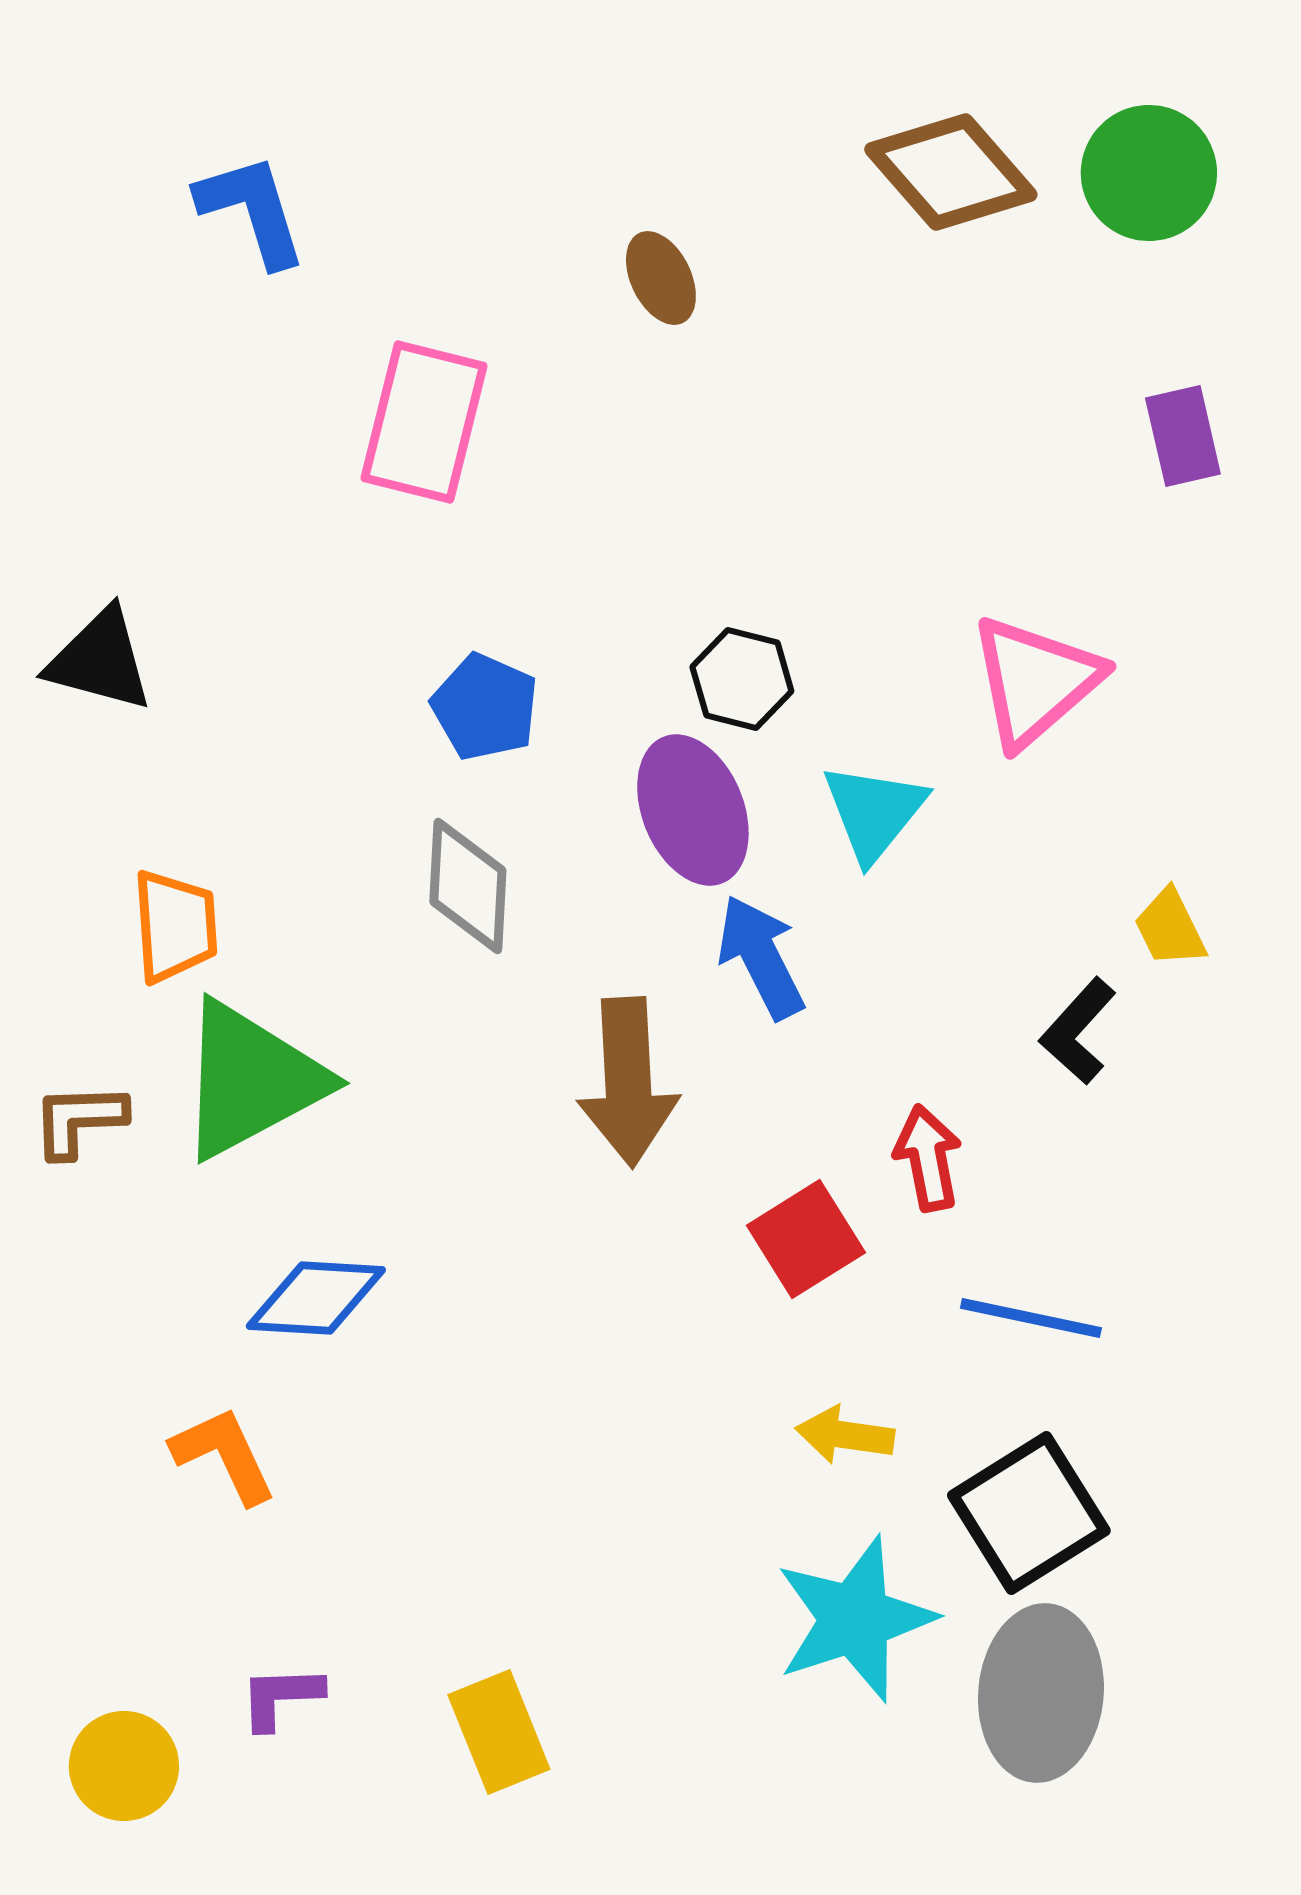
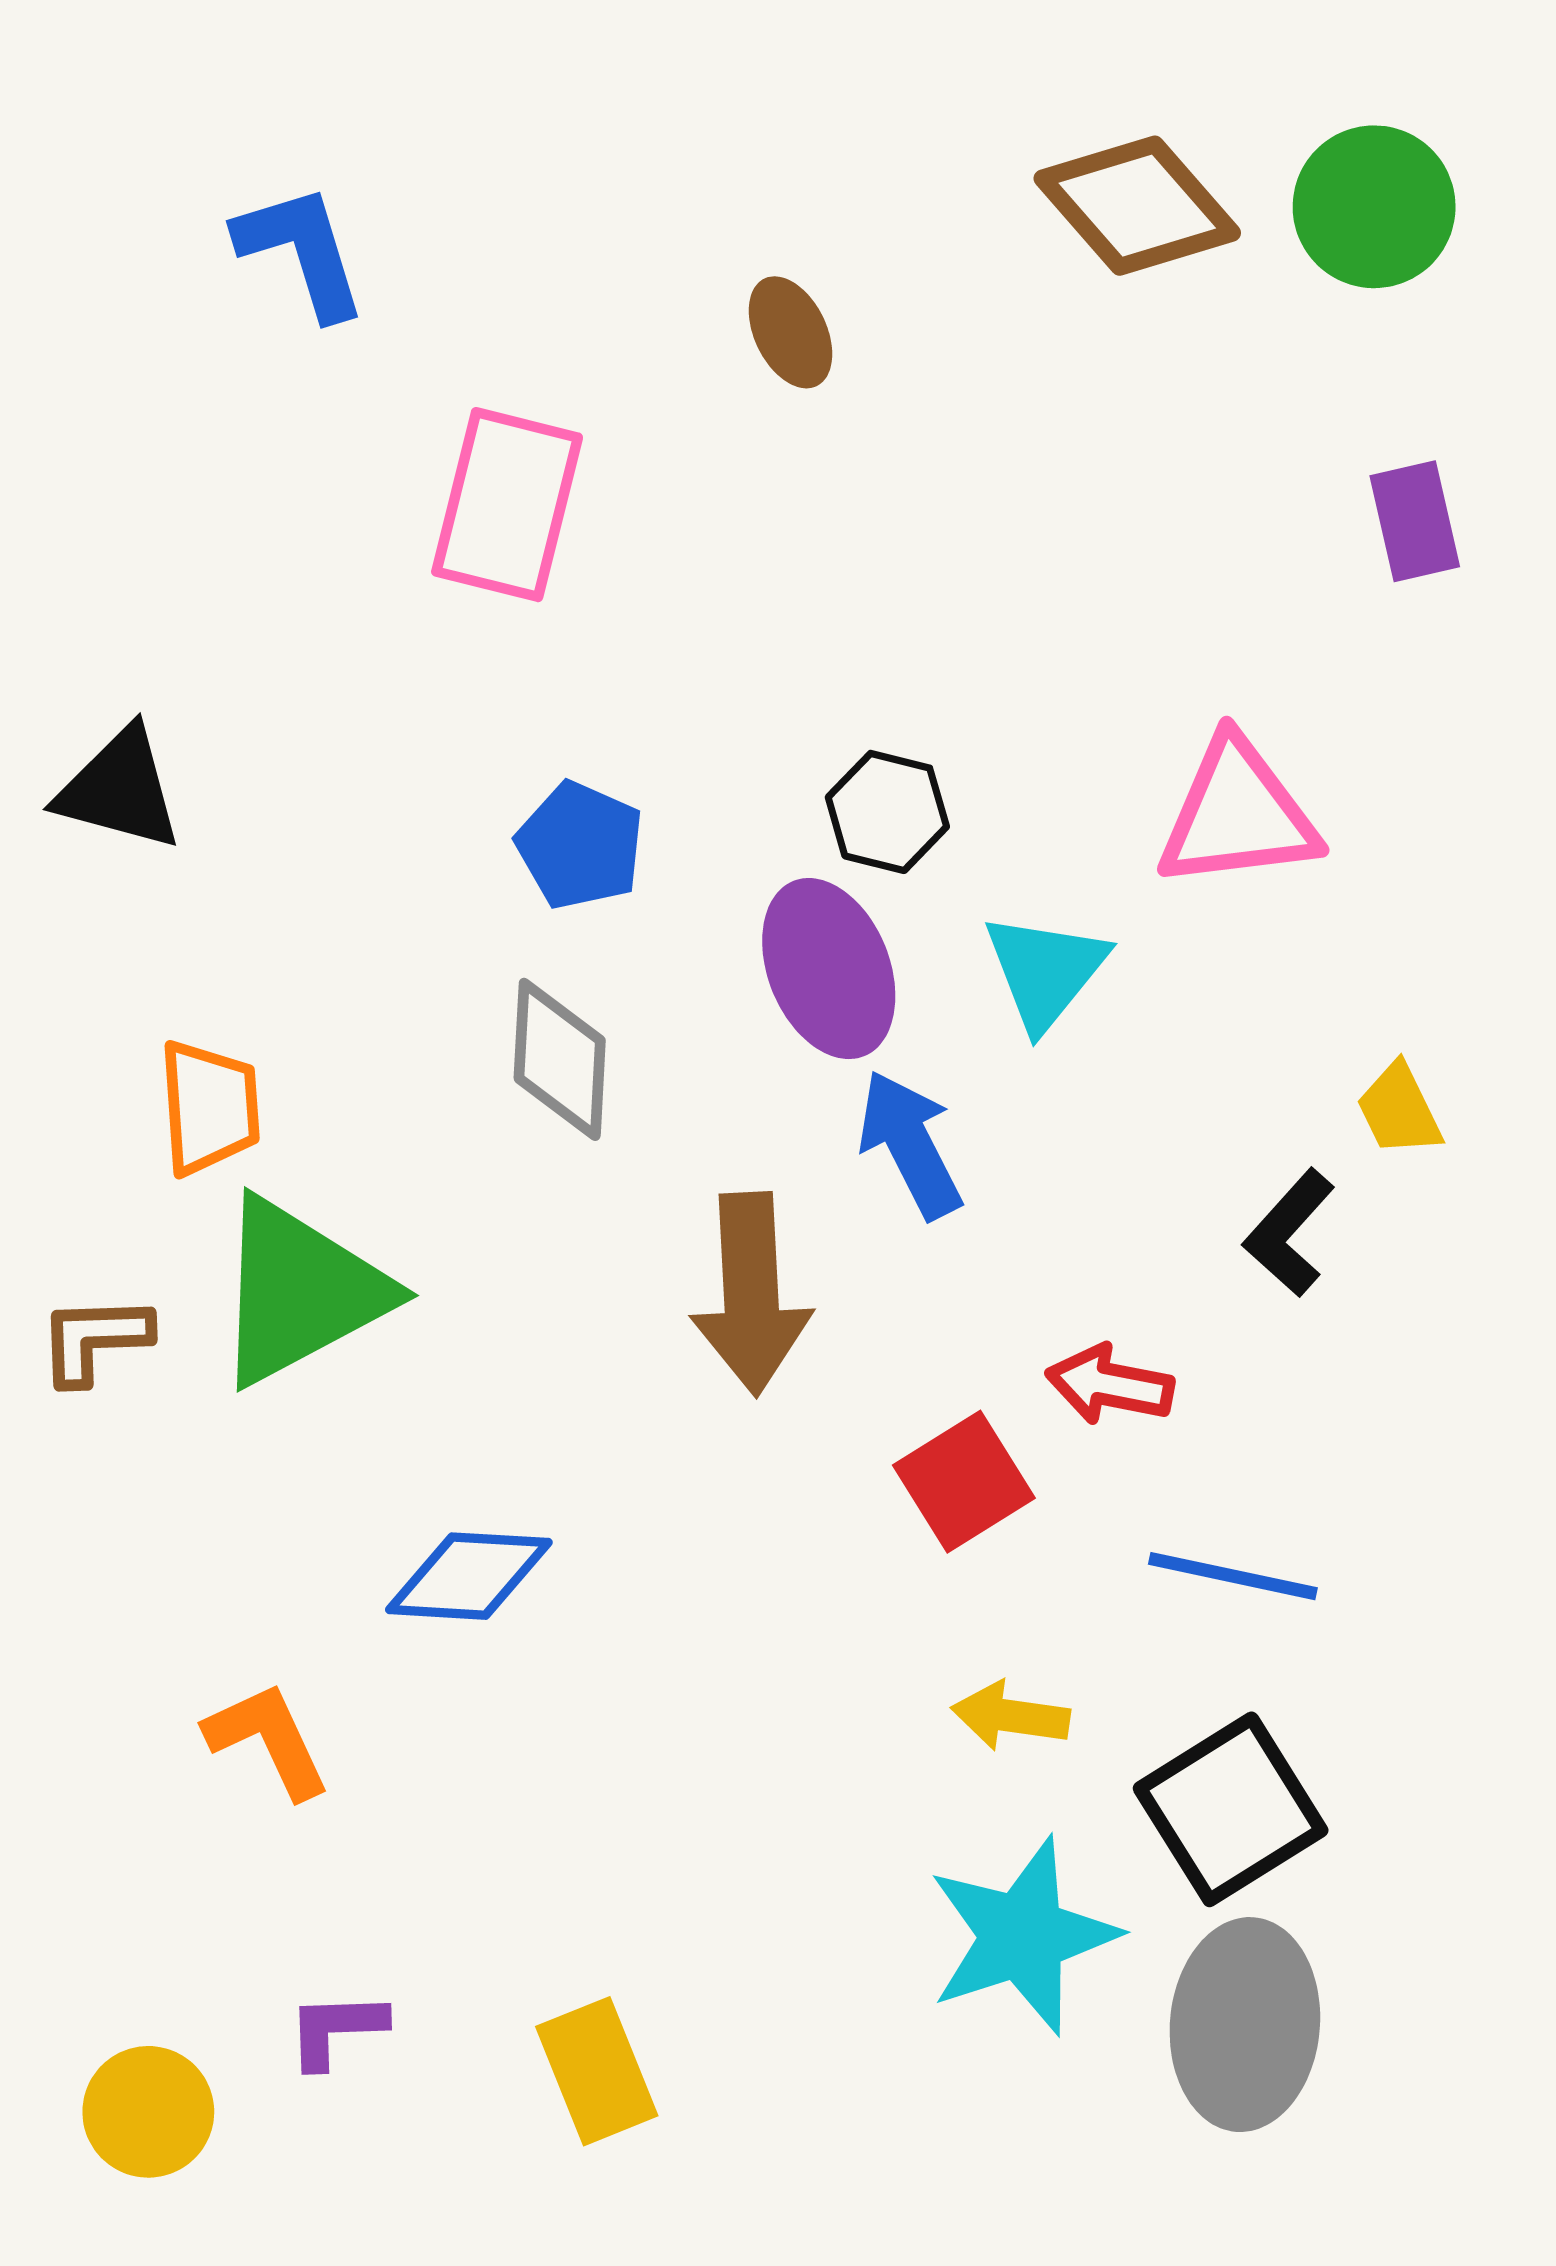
pink triangle: (1035, 681) -> (1238, 814), turned 34
red arrow: (928, 1158) -> (1110, 1385), turned -68
blue diamond: (316, 1298) -> (469, 1576), moved

